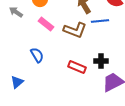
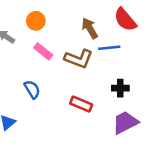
black cross: (101, 61) -> (120, 88), moved

